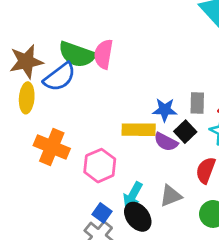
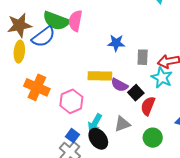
blue star: (165, 110) -> (116, 43), moved
black square: (185, 132) -> (136, 93), moved

